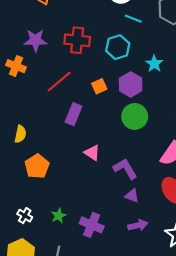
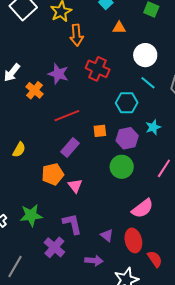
red cross: (77, 40) -> (98, 69), moved
orange pentagon: (37, 166) -> (53, 174), moved
purple L-shape: (125, 169) -> (72, 224), moved
purple triangle: (132, 196) -> (107, 235), moved
green star: (59, 216) -> (31, 215), moved, size x1.6

